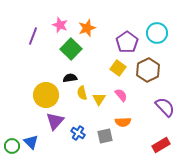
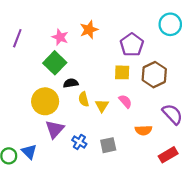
pink star: (60, 25) -> (60, 37), moved
cyan circle: (157, 33) -> (170, 24), moved
purple line: (33, 36) -> (17, 38), moved
green square: (71, 49) -> (55, 63), moved
yellow square: (118, 68) -> (122, 72), turned -35
orange semicircle: (123, 122) -> (144, 130), moved

